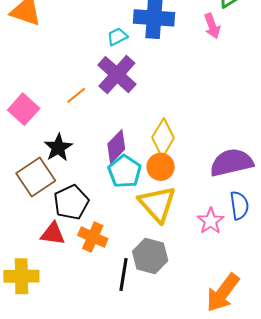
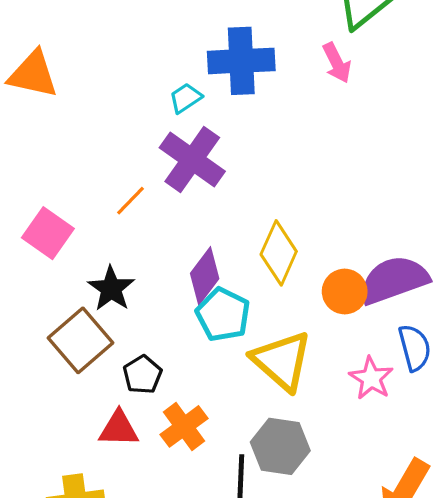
orange circle: (161, 167) -> (345, 292), moved
black pentagon: (71, 202) -> (143, 375), size x0.7
orange cross: (93, 237) -> (184, 426), turned 36

